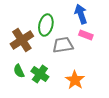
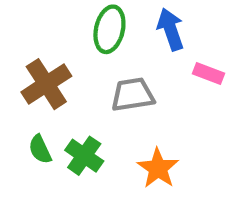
green ellipse: (46, 25) -> (109, 29), moved
pink rectangle: (86, 35) -> (208, 74), moved

